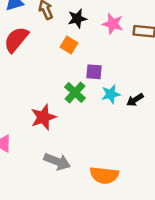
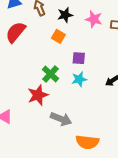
green cross: (75, 92) -> (50, 74), moved
cyan star: (111, 94) -> (79, 79), moved
gray arrow: (57, 162) -> (61, 119), moved

